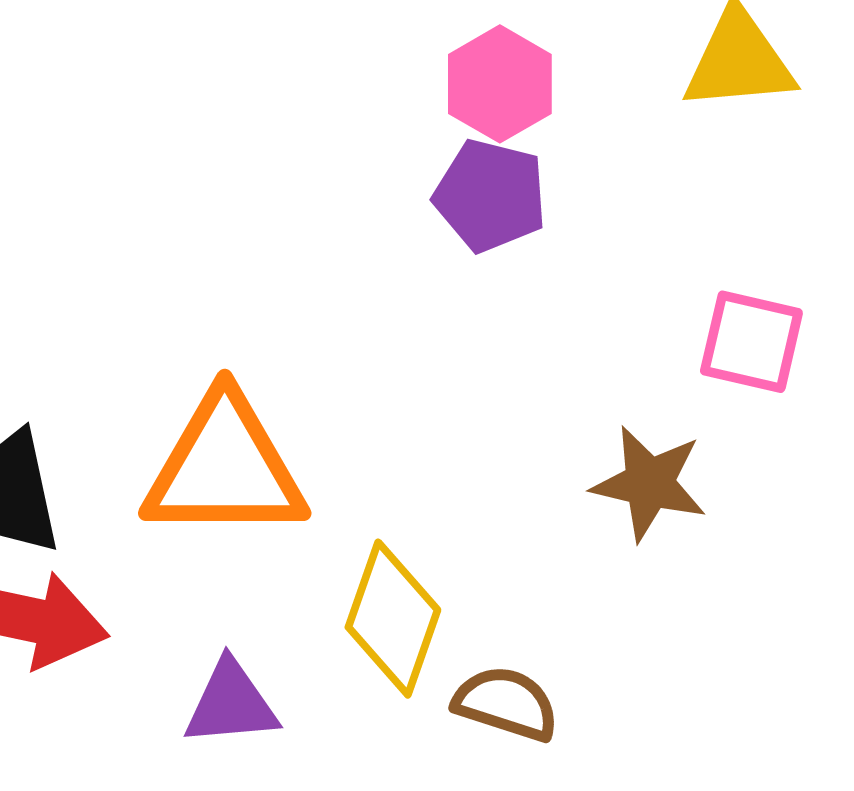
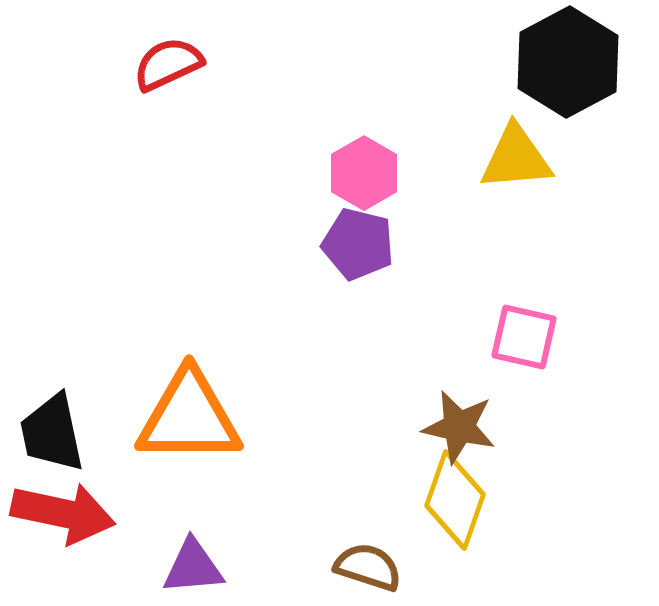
yellow diamond: (393, 619) -> (455, 500), moved

